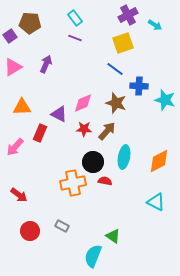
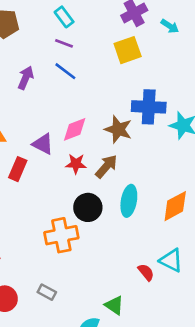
blue line: (115, 69) -> (65, 71), moved
blue cross: (139, 86) -> (149, 107), size x1.4
red semicircle: (105, 181) -> (146, 272), moved, turned 40

